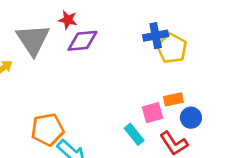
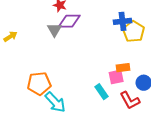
gray triangle: (33, 40) -> (54, 30), moved, size x0.6
orange rectangle: (173, 99) -> (123, 68), moved

